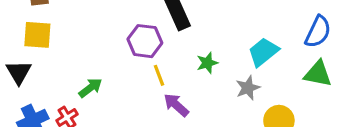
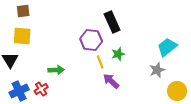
green star: (207, 63) -> (118, 54), moved
green arrow: (90, 88) -> (56, 70), turned 35

